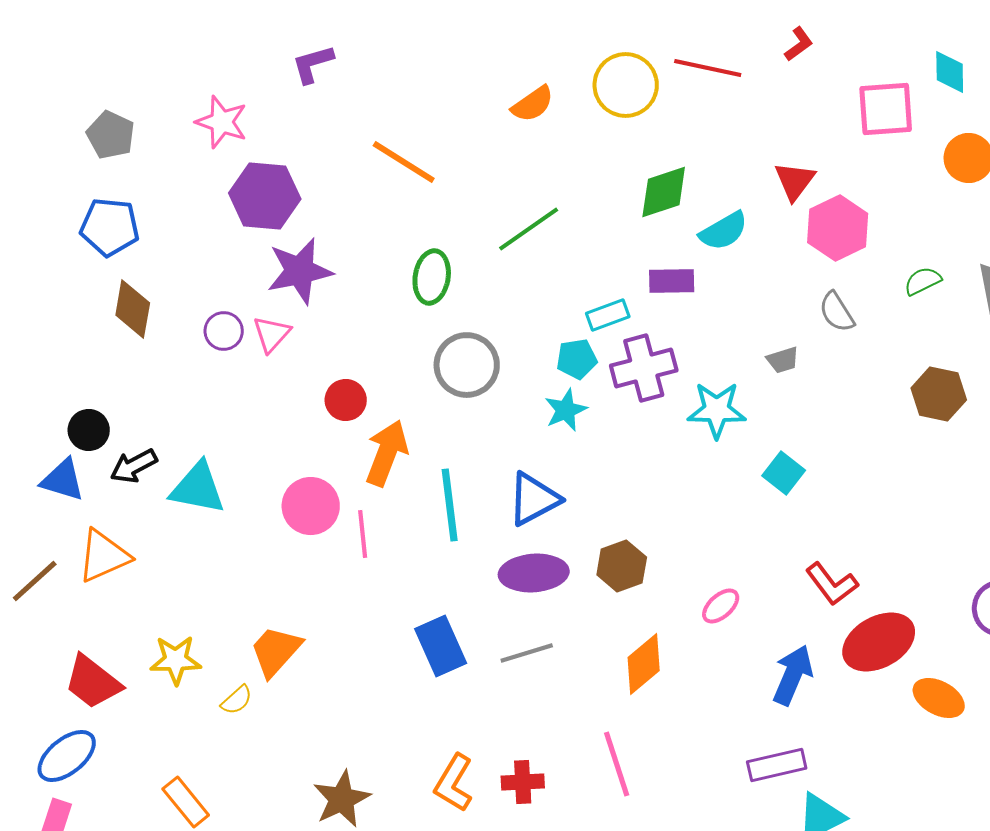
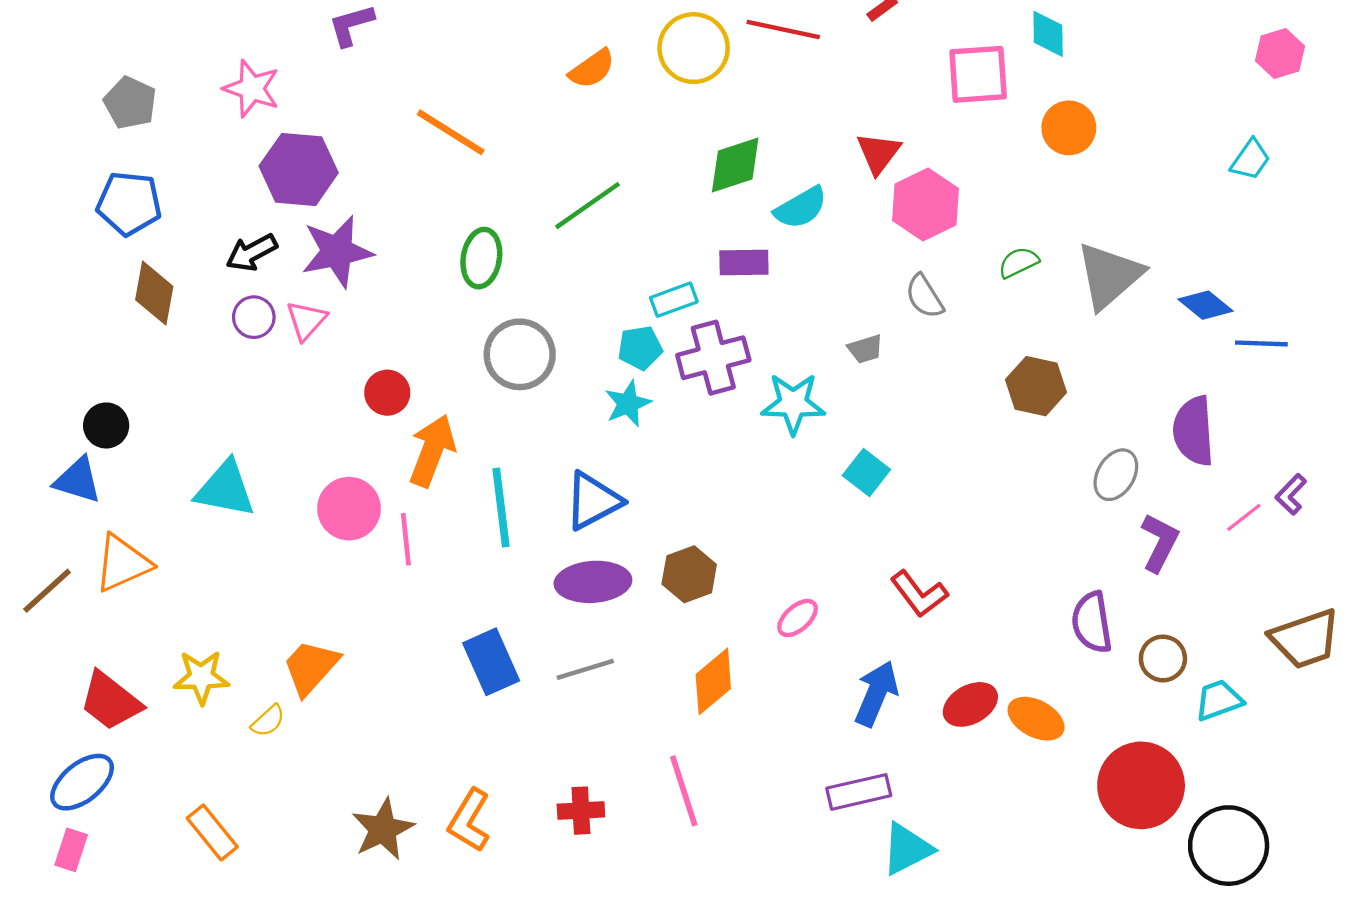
black arrow: (134, 466) -> (252, 253), moved
red ellipse: (879, 642) -> (970, 704), moved, size x0.7
orange L-shape: (454, 783) -> (469, 820), moved

